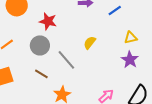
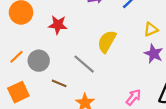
yellow semicircle: (90, 43) -> (107, 41), size x1.5
gray circle: (40, 45) -> (39, 61), moved

